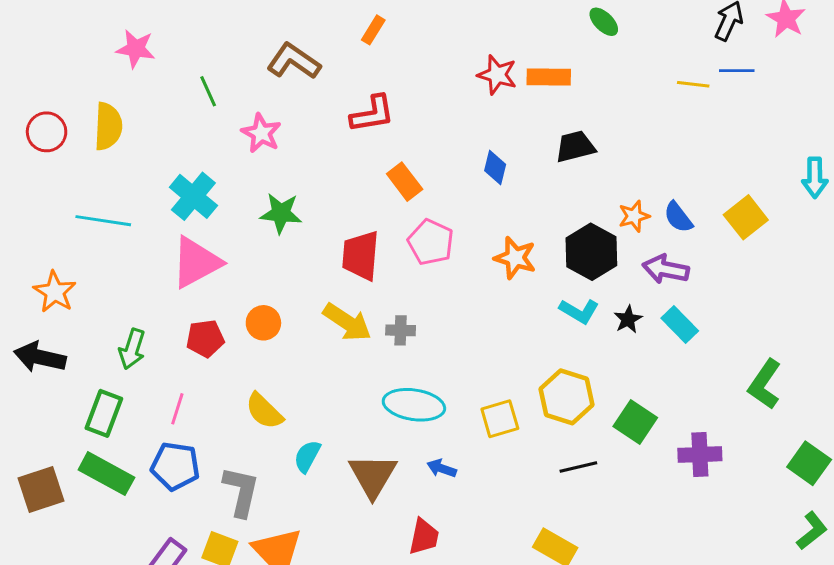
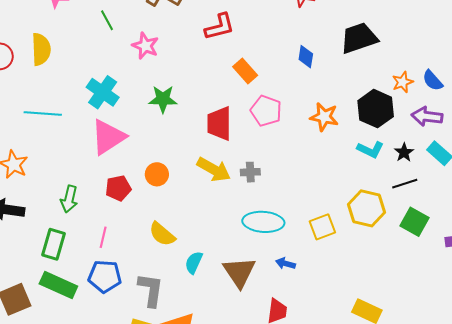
black trapezoid: (575, 146) -> (359, 38), size x1.4
black line: (578, 467) -> (405, 184), moved

